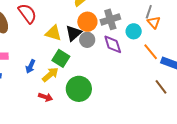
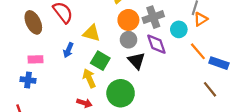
orange triangle: (154, 22) -> (201, 19), turned 40
black triangle: (73, 33) -> (136, 61), moved, turned -30
blue arrow: (30, 66) -> (68, 50), moved
yellow arrow: (50, 74) -> (89, 78), turned -72

